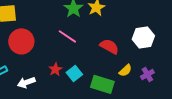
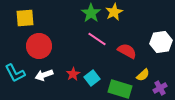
pink line: (67, 36) -> (97, 39), moved
purple cross: (147, 74) -> (160, 88), moved
white arrow: (26, 82) -> (44, 75), moved

